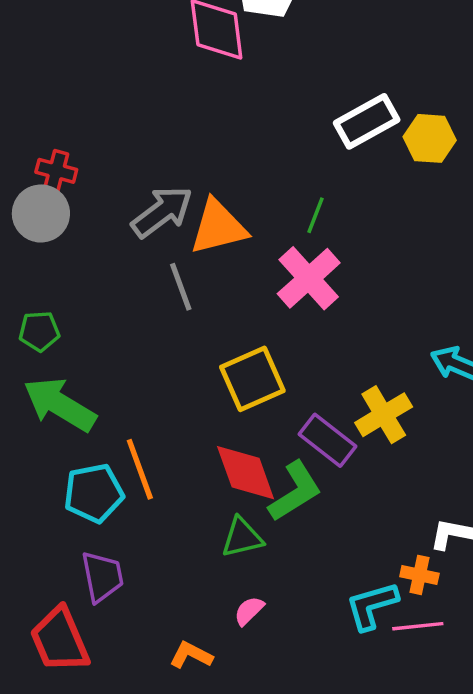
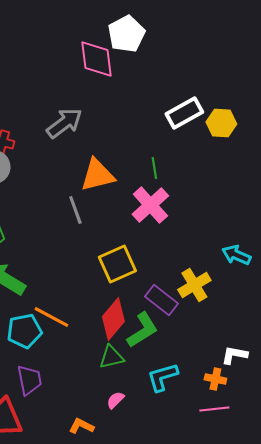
gray arrow: (162, 212) -> (64, 123), moved
green line: (315, 215) -> (154, 168), turned -30
orange line: (140, 469) -> (51, 317), turned -42
red diamond: (246, 473) -> (113, 319), turned 60
cyan L-shape: (372, 606) -> (162, 377), moved

